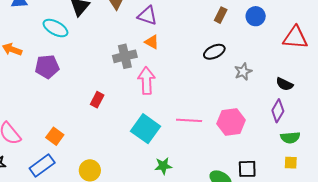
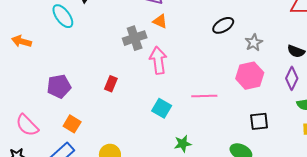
cyan ellipse: (55, 28) -> (63, 16), turned 30
purple pentagon: (47, 67) -> (59, 86), moved
pink hexagon: (231, 122) -> (250, 76), moved
cyan square: (145, 129) -> (162, 108), size x0.7
black square: (247, 169) -> (259, 121), moved

